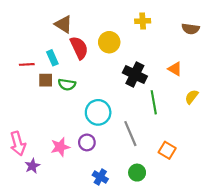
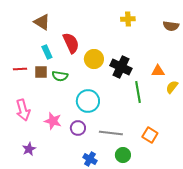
brown triangle: (64, 24) -> (42, 22), moved
yellow circle: (109, 42) -> (94, 59), moved
red line: (27, 64) -> (20, 69), moved
orange triangle: (175, 69) -> (158, 71), moved, turned -32
gray line: (130, 134) -> (111, 133), moved, turned -60
pink arrow: (18, 144) -> (23, 110), moved
pink star: (60, 147) -> (53, 121), moved, turned 30

